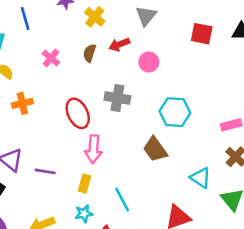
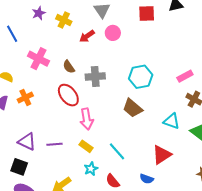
brown semicircle: (90, 53) -> (69, 67), moved, turned -40
pink cross: (51, 58) -> (38, 59), size x1.5
pink circle: (149, 62) -> (113, 33), moved
yellow rectangle: (85, 184) -> (86, 146), turned -56

